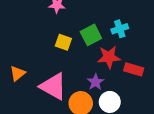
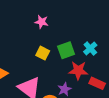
cyan cross: (120, 29) -> (90, 48), turned -32

